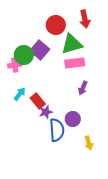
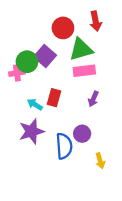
cyan arrow: (20, 94) -> (35, 104), moved, turned -96
red rectangle: (38, 101) -> (54, 98), moved, turned 56
purple star: (46, 112) -> (31, 131), moved, size x1.6

